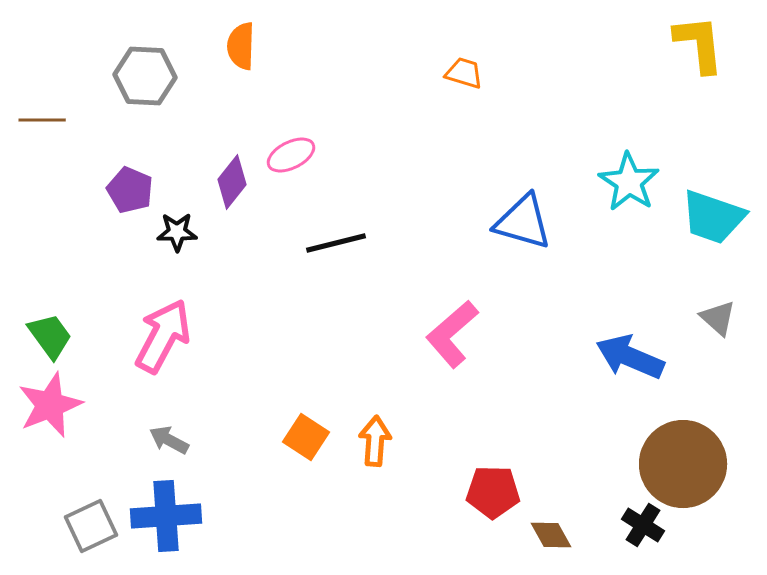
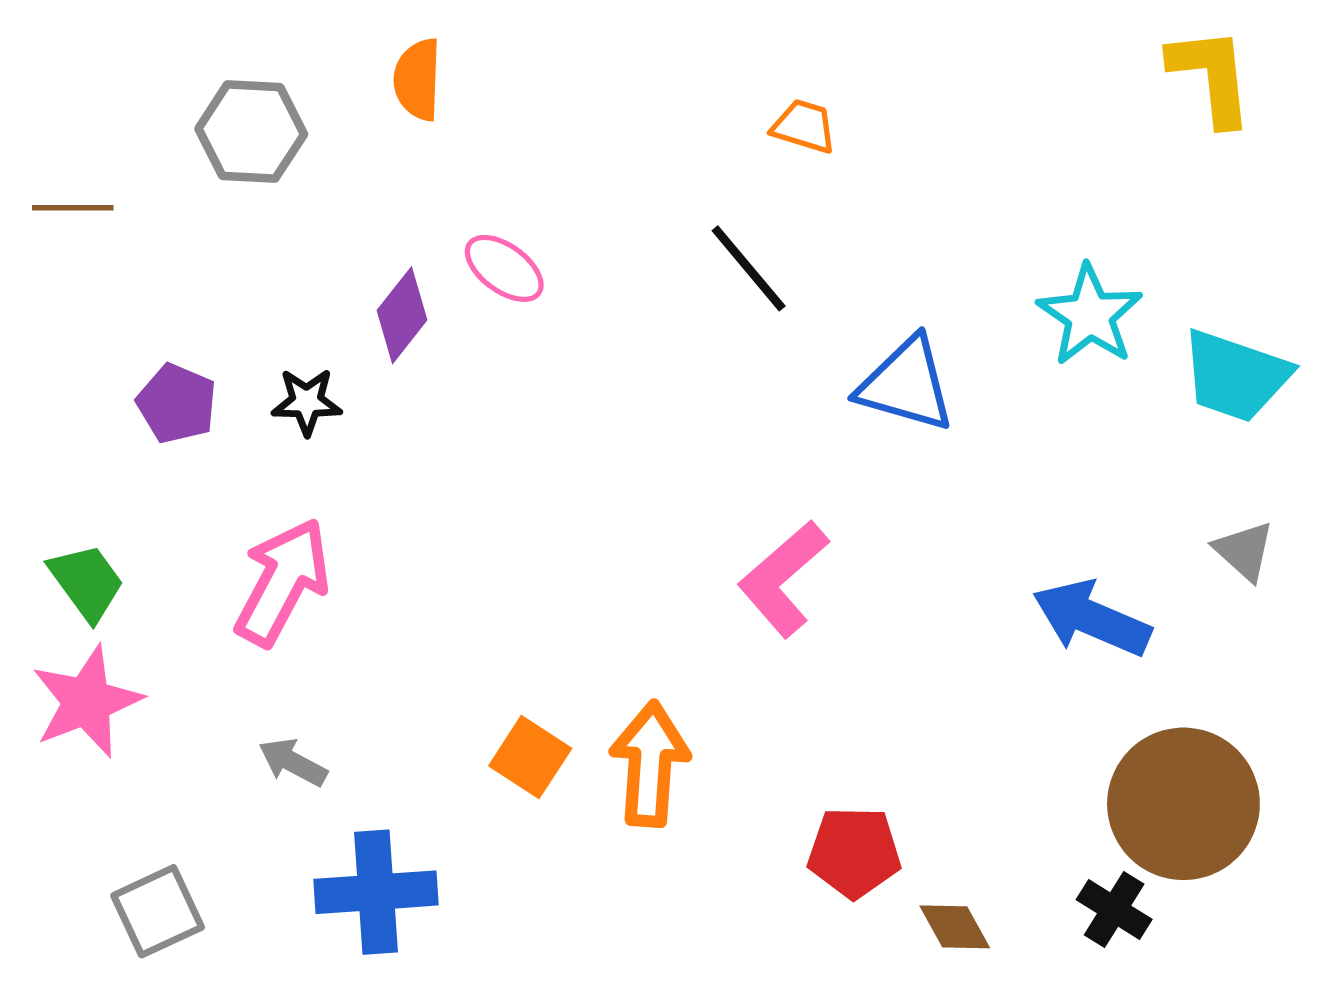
pink ellipse: (291, 155) -> (504, 268), turned 63
purple pentagon: (130, 190) -> (177, 404), moved
black line: (336, 243) -> (749, 268), moved, turned 64
orange arrow: (375, 441) -> (650, 764), size x1.4
blue cross: (166, 516) -> (376, 892), moved

